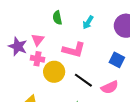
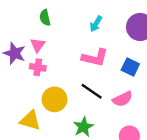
green semicircle: (57, 18) -> (45, 18), moved
pink L-shape: (74, 50) -> (95, 58), moved
yellow circle: (54, 72) -> (55, 99), moved

